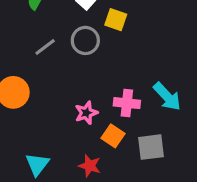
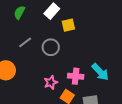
yellow square: (116, 20) -> (68, 25), turned -32
gray circle: (85, 40) -> (51, 47), moved

